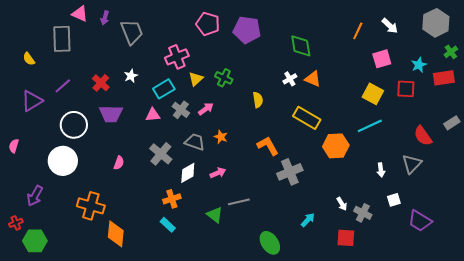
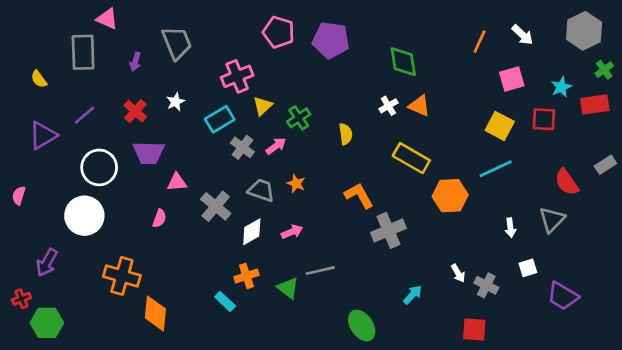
purple arrow: (105, 18) -> (135, 62), moved
green cross: (224, 78) -> (299, 118), moved, turned 30
pink triangle: (153, 115) -> (177, 182), moved
orange cross: (172, 199) -> (246, 276), moved
red square: (346, 238) -> (474, 330), moved

